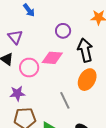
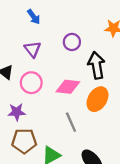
purple triangle: (15, 37) -> (33, 49), moved
pink diamond: (52, 58) -> (68, 87), moved

